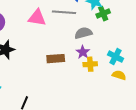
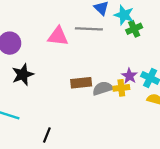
gray semicircle: (83, 33) -> (103, 88), moved
purple star: (83, 52) -> (129, 76), moved

